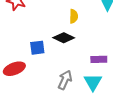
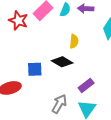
purple rectangle: (99, 59) -> (86, 85), moved, turned -42

